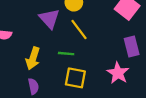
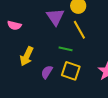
yellow arrow: (33, 58) -> (27, 56), moved
purple semicircle: (33, 86) -> (47, 72), moved, turned -144

